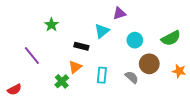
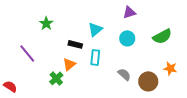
purple triangle: (119, 13) -> (129, 12), moved
brown circle: (149, 64) -> (148, 81), moved
cyan rectangle: (102, 75) -> (95, 57), moved
red semicircle: (14, 90) -> (10, 86), turned -120

